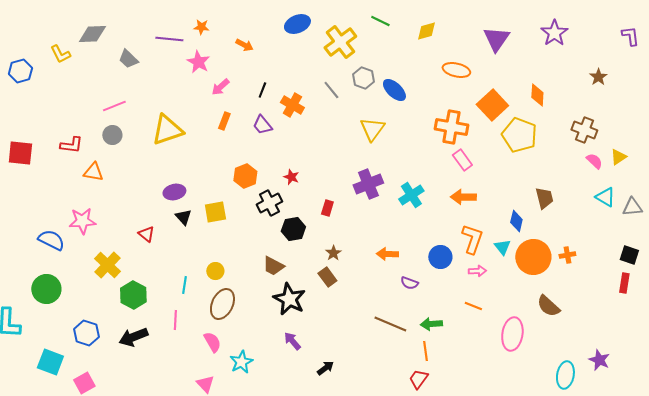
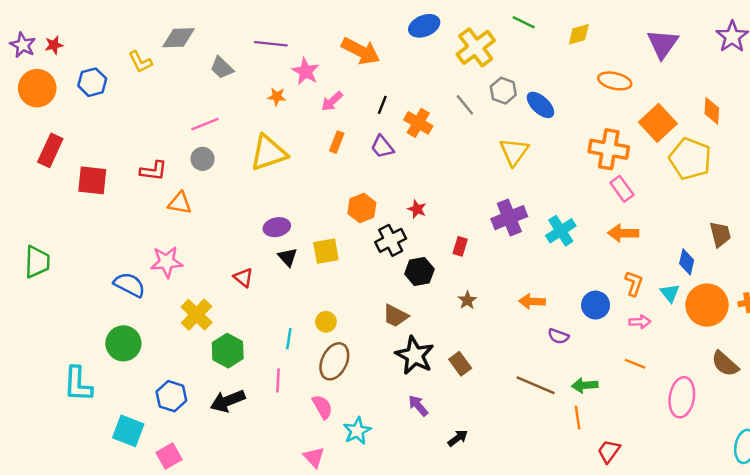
orange star: (201, 27) -> (277, 97), moved
orange arrow: (244, 45) -> (361, 51), size x1.8
orange L-shape: (472, 239) -> (634, 283), size x0.7
brown rectangle: (327, 277) -> (460, 364), moved
red trapezoid: (418, 379) -> (609, 451), moved

